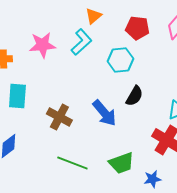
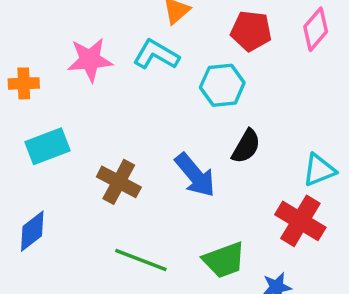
cyan L-shape: (81, 42) -> (156, 55), turned -108
cyan rectangle: (17, 96) -> (48, 146), turned 65

